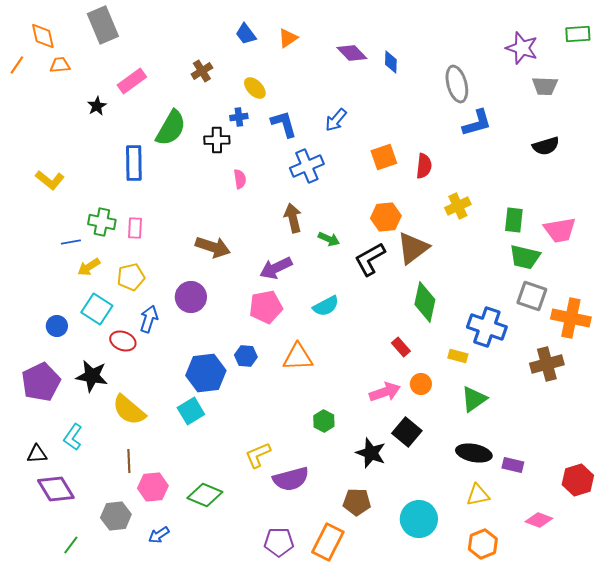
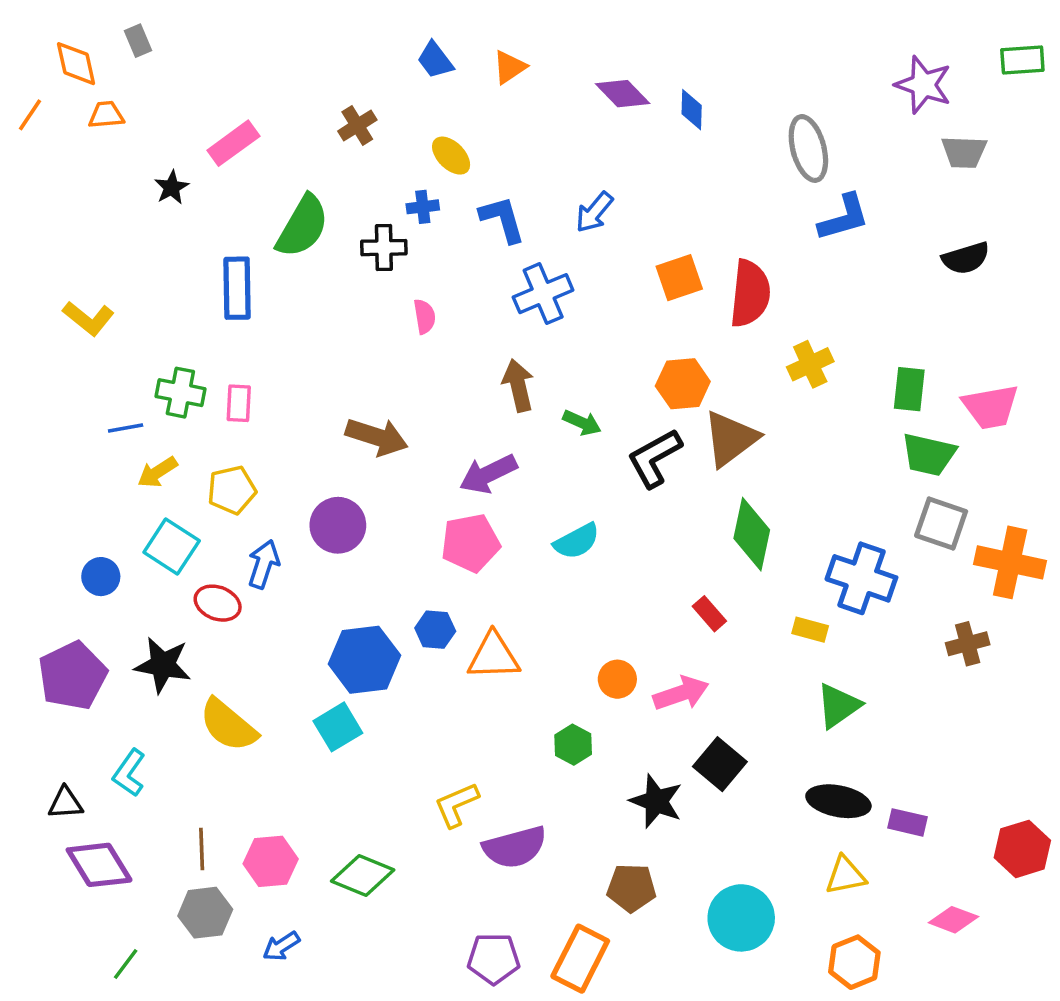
gray rectangle: (103, 25) -> (138, 41), moved, size x0.5
red semicircle: (424, 166) -> (750, 294), size x1.5
orange triangle: (298, 357) -> (494, 656), moved
brown cross: (547, 364) -> (968, 644), size x0.7
orange circle: (421, 384) -> (617, 679), moved
brown line: (129, 461) -> (202, 849), moved

